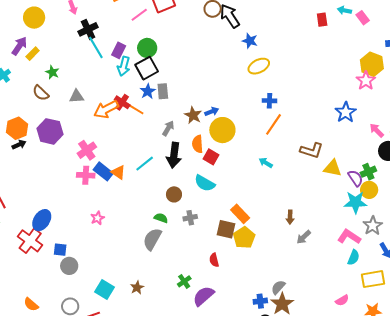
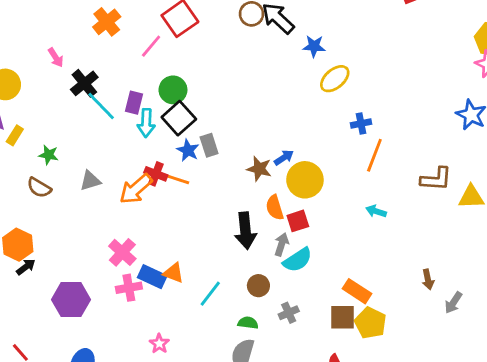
gray arrow: (168, 128) -> (281, 244), moved
purple hexagon: (50, 131) -> (71, 300), moved
red square: (211, 157) -> (298, 221), turned -35
cyan line: (145, 164) -> (210, 294), moved
cyan semicircle: (205, 183) -> (298, 260), turned -50

